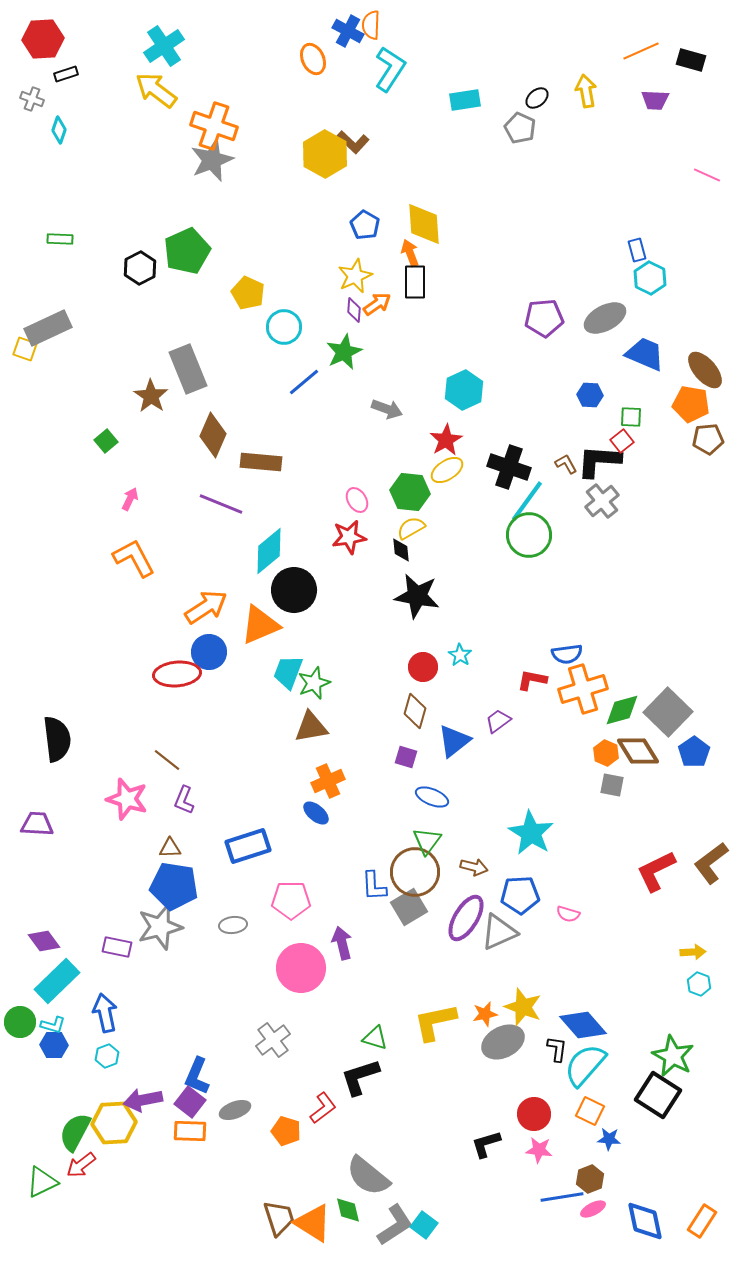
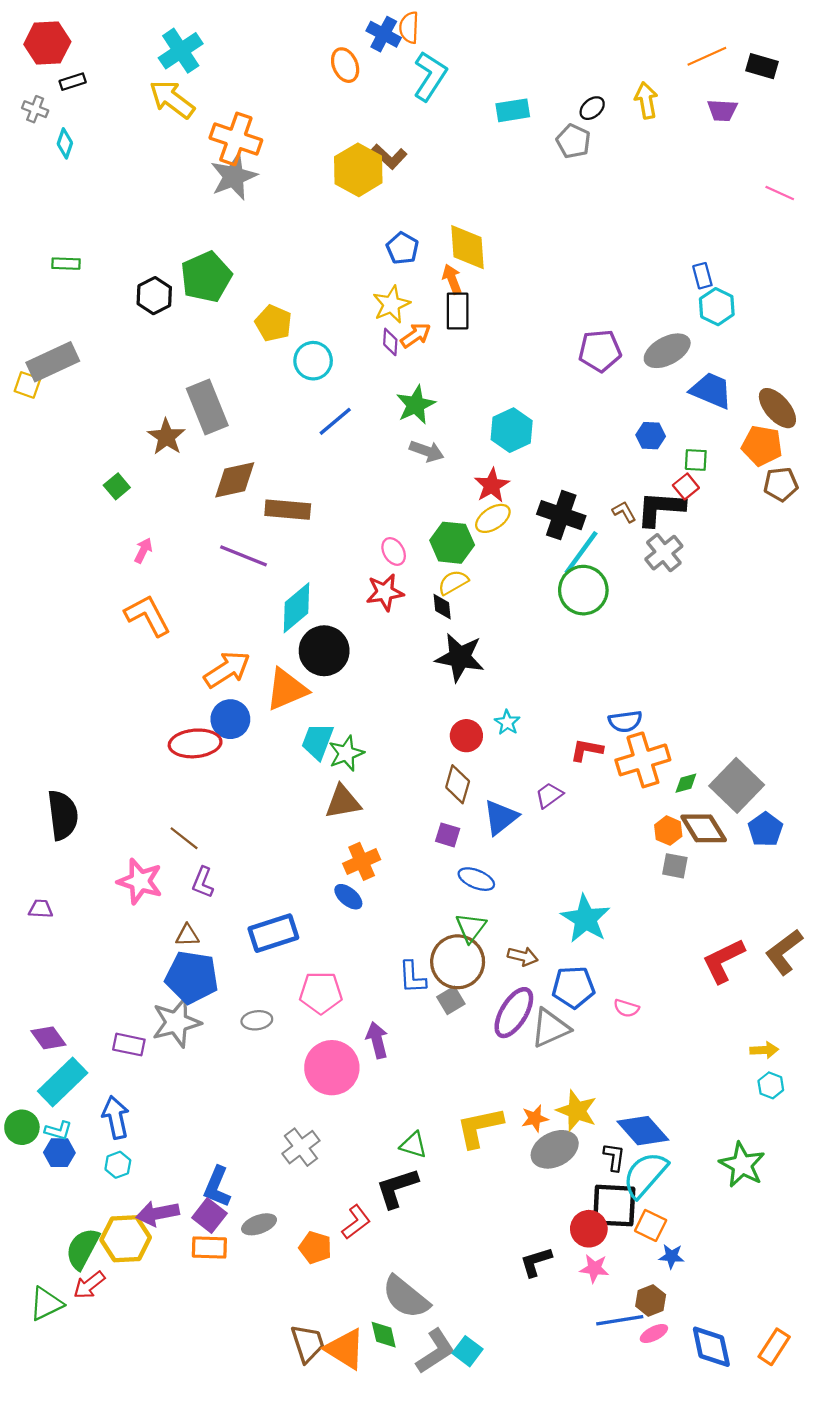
green star: (344, 352) -> (416, 405), moved
brown diamond: (213, 435) -> (235, 480), turned 54
green diamond: (622, 710) -> (686, 783), size x0.6
purple trapezoid: (37, 824) -> (41, 909), size x0.7
gray square: (409, 907) -> (451, 1000), size x0.7
black square: (658, 1095) -> (614, 1206), moved, turned -30

